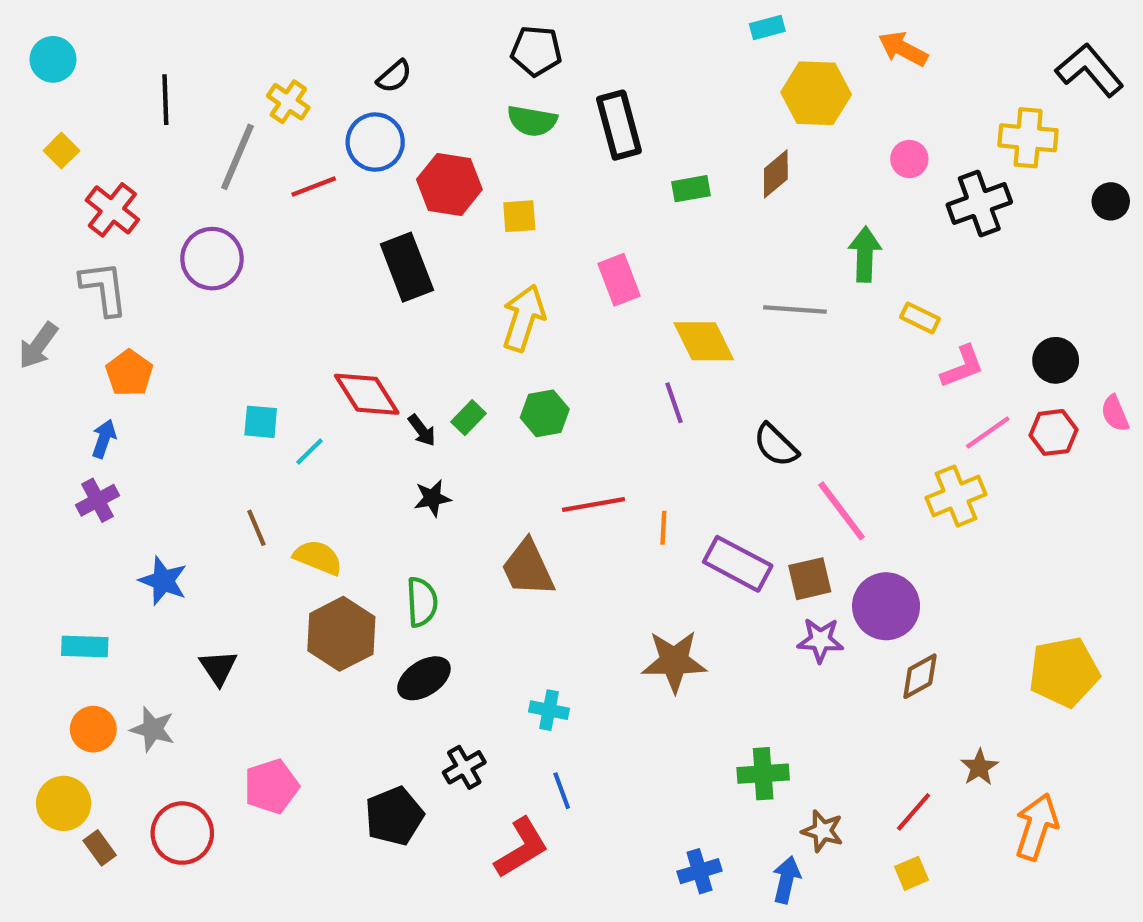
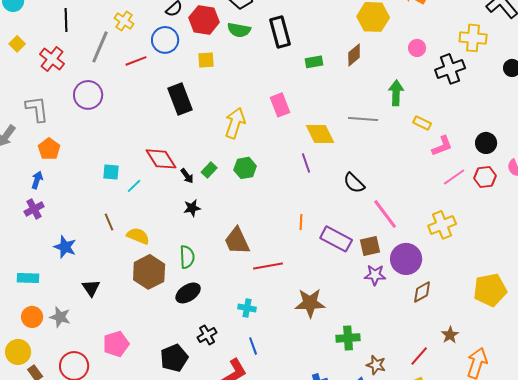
red hexagon: (449, 184) -> (204, 20), moved
red cross: (112, 210) -> (52, 59), moved
yellow square: (519, 216) -> (206, 60), moved
yellow cross: (956, 496) -> (442, 225), moved
red line: (594, 504) -> (268, 266), moved
brown star: (674, 661) -> (310, 303), moved

